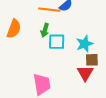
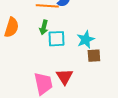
red triangle: (85, 73) -> (65, 77), moved

